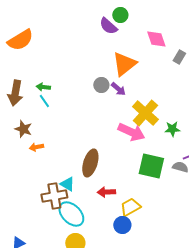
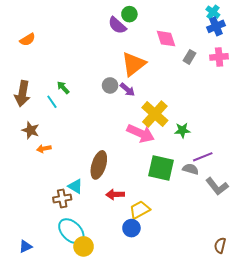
orange semicircle: (20, 40) -> (28, 40), size x0.6
green arrow: (43, 87) -> (63, 87), moved, turned 40
brown cross: (54, 196) -> (62, 199), size x0.7
cyan ellipse: (71, 214) -> (71, 231), moved

